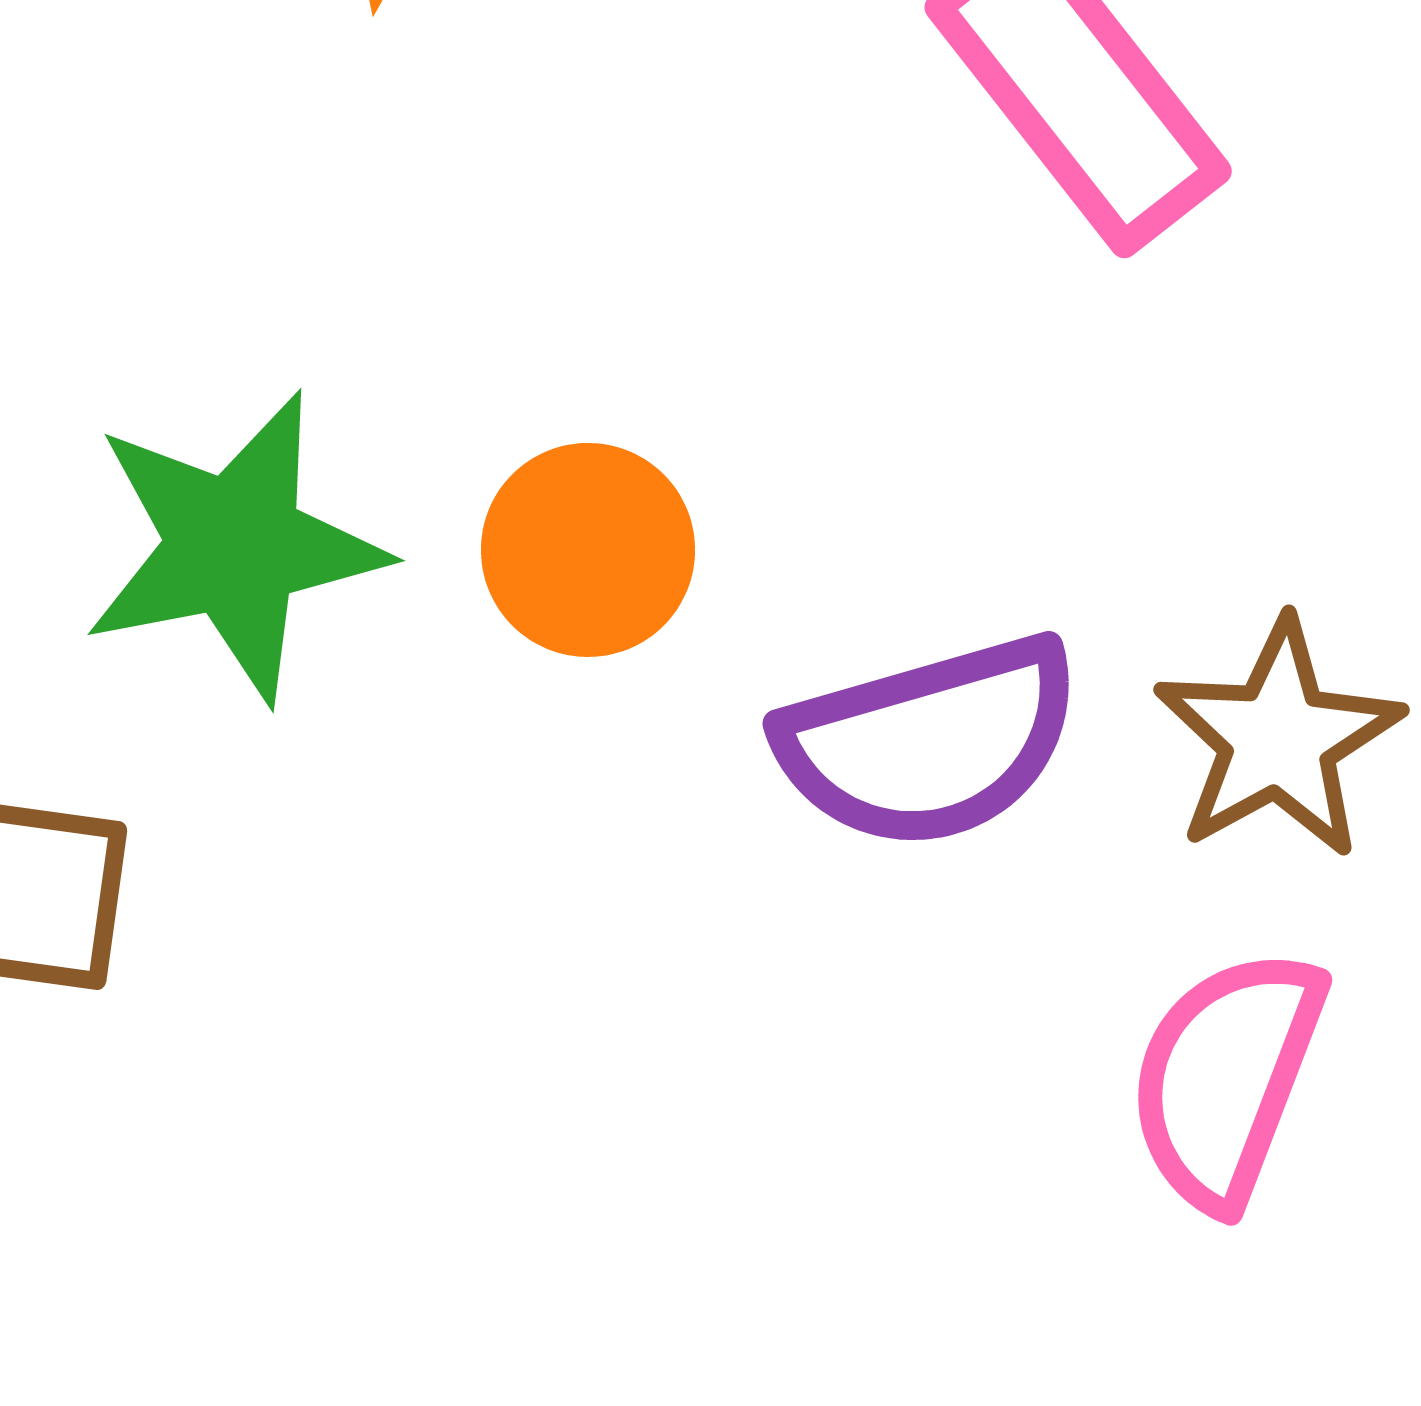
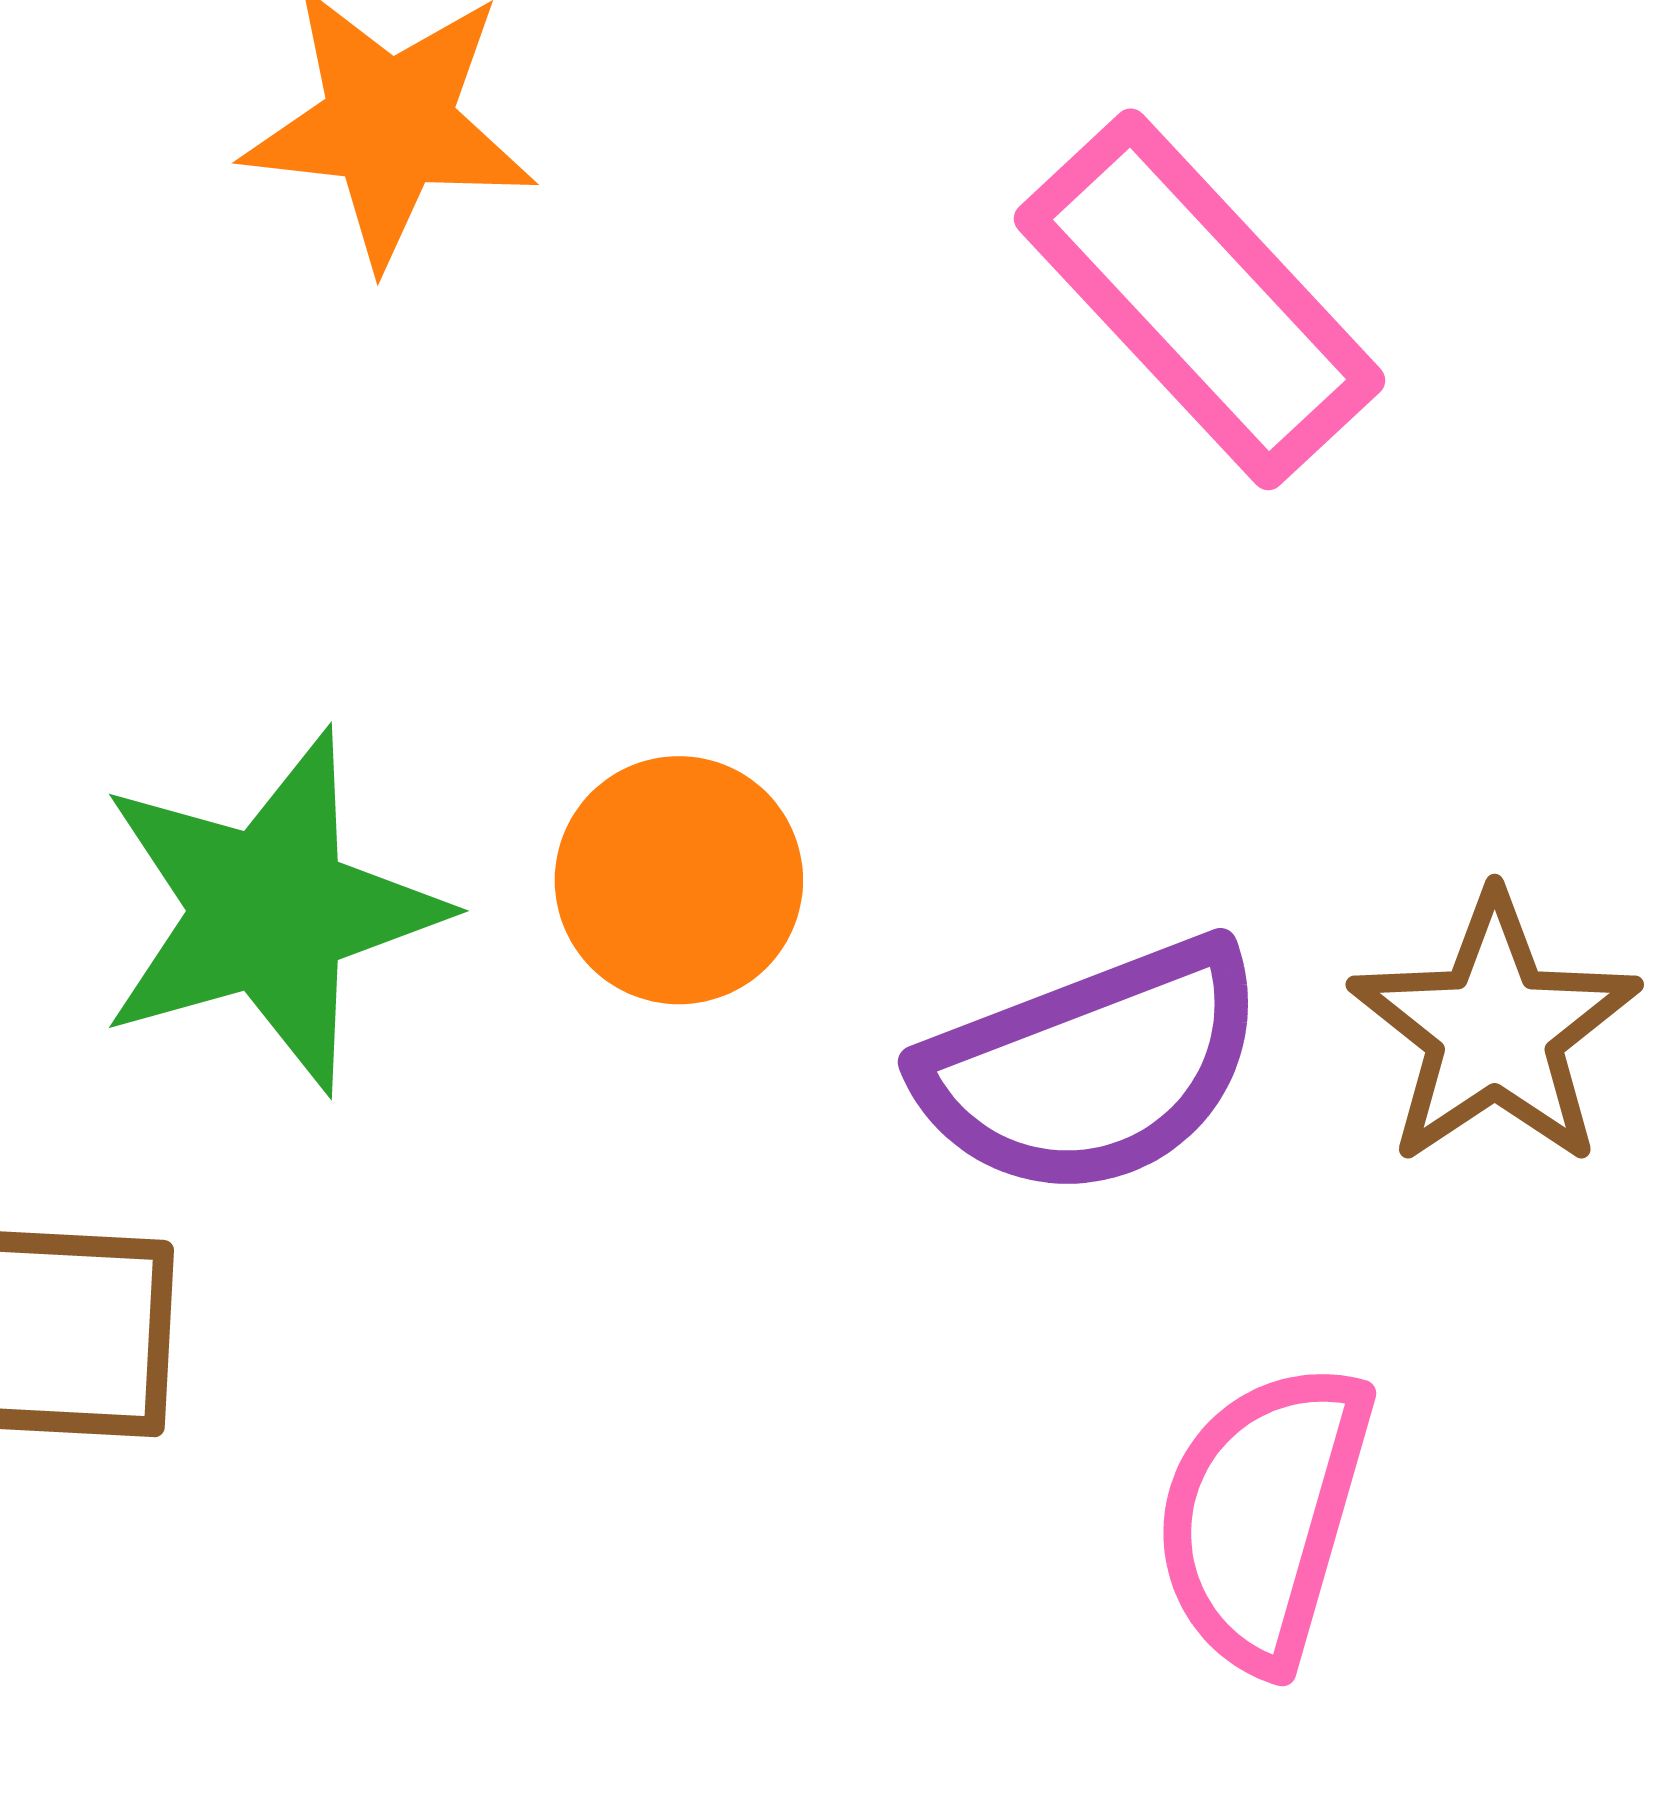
pink semicircle: (1226, 1078) -> (1263, 1516), moved

